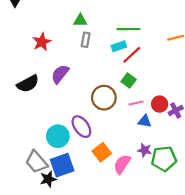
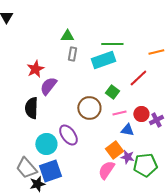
red star: (42, 42) -> (35, 69), moved
cyan rectangle: (119, 46) -> (103, 60), size x1.6
red line: (132, 55) -> (138, 78), moved
black semicircle: (28, 84) -> (31, 108), moved, turned 120
orange square: (102, 152) -> (114, 150), moved

